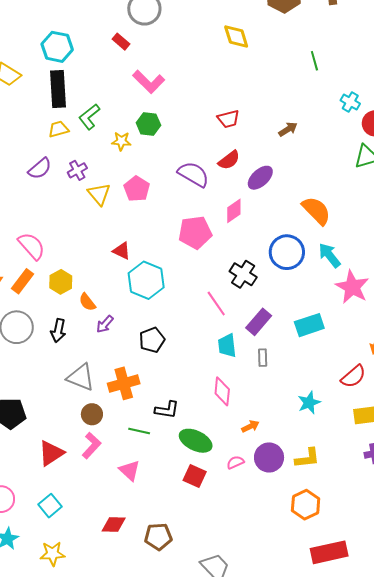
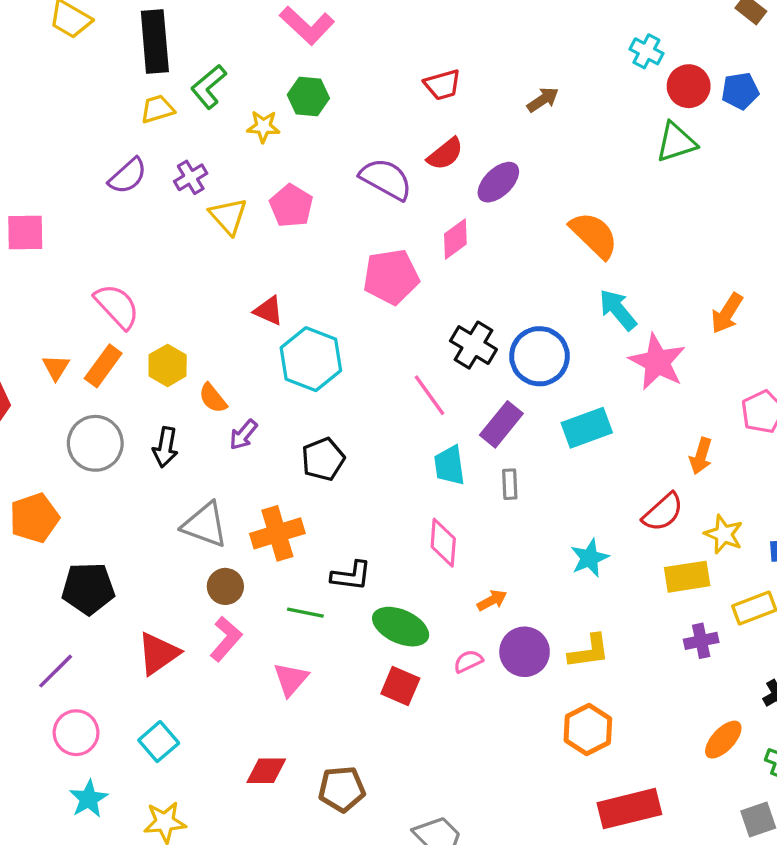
blue circle: (287, 252) -> (539, 356), moved
pink triangle: (130, 470) -> (291, 679), turned 30

